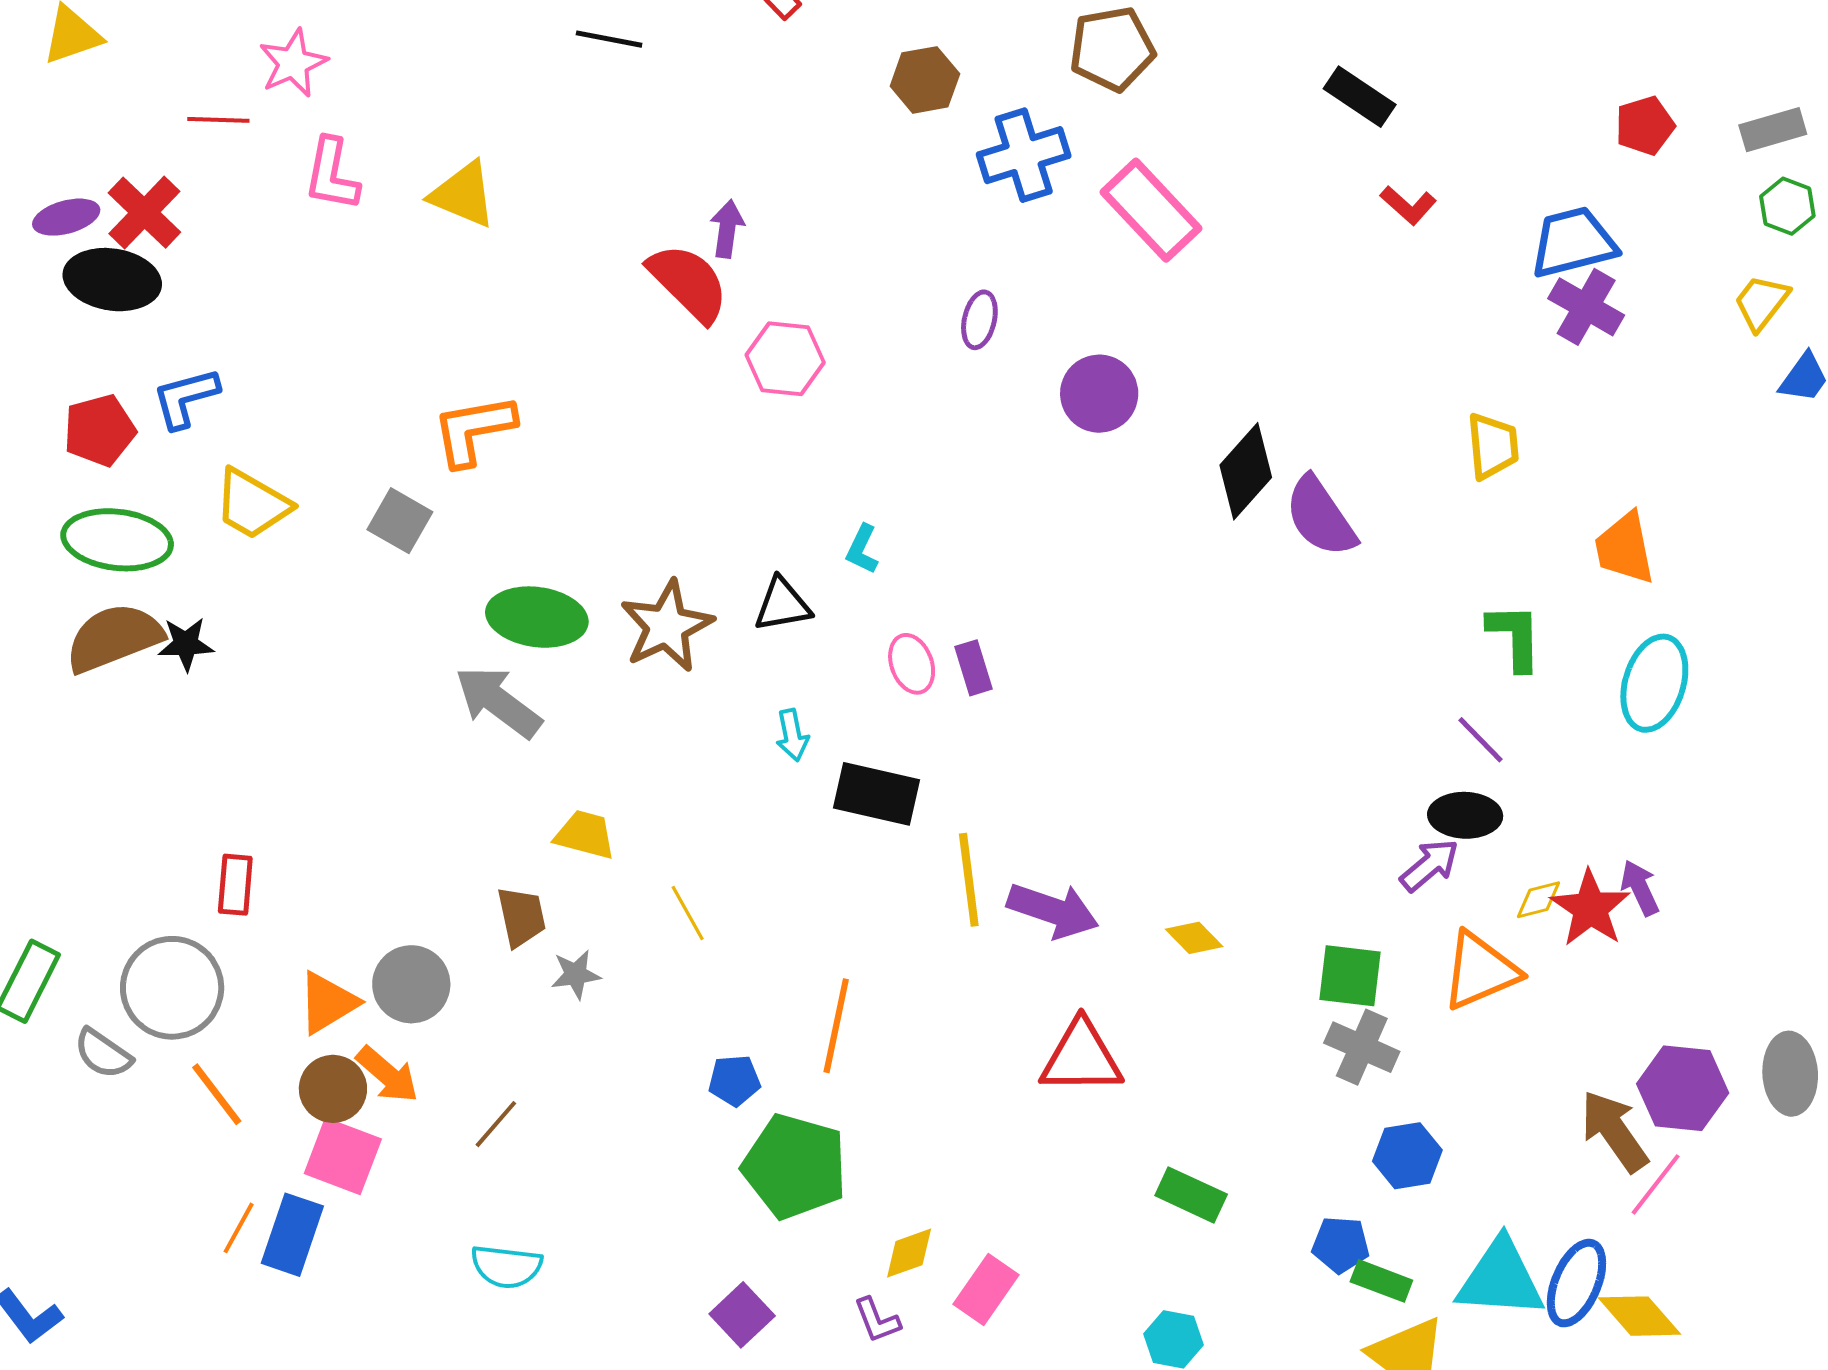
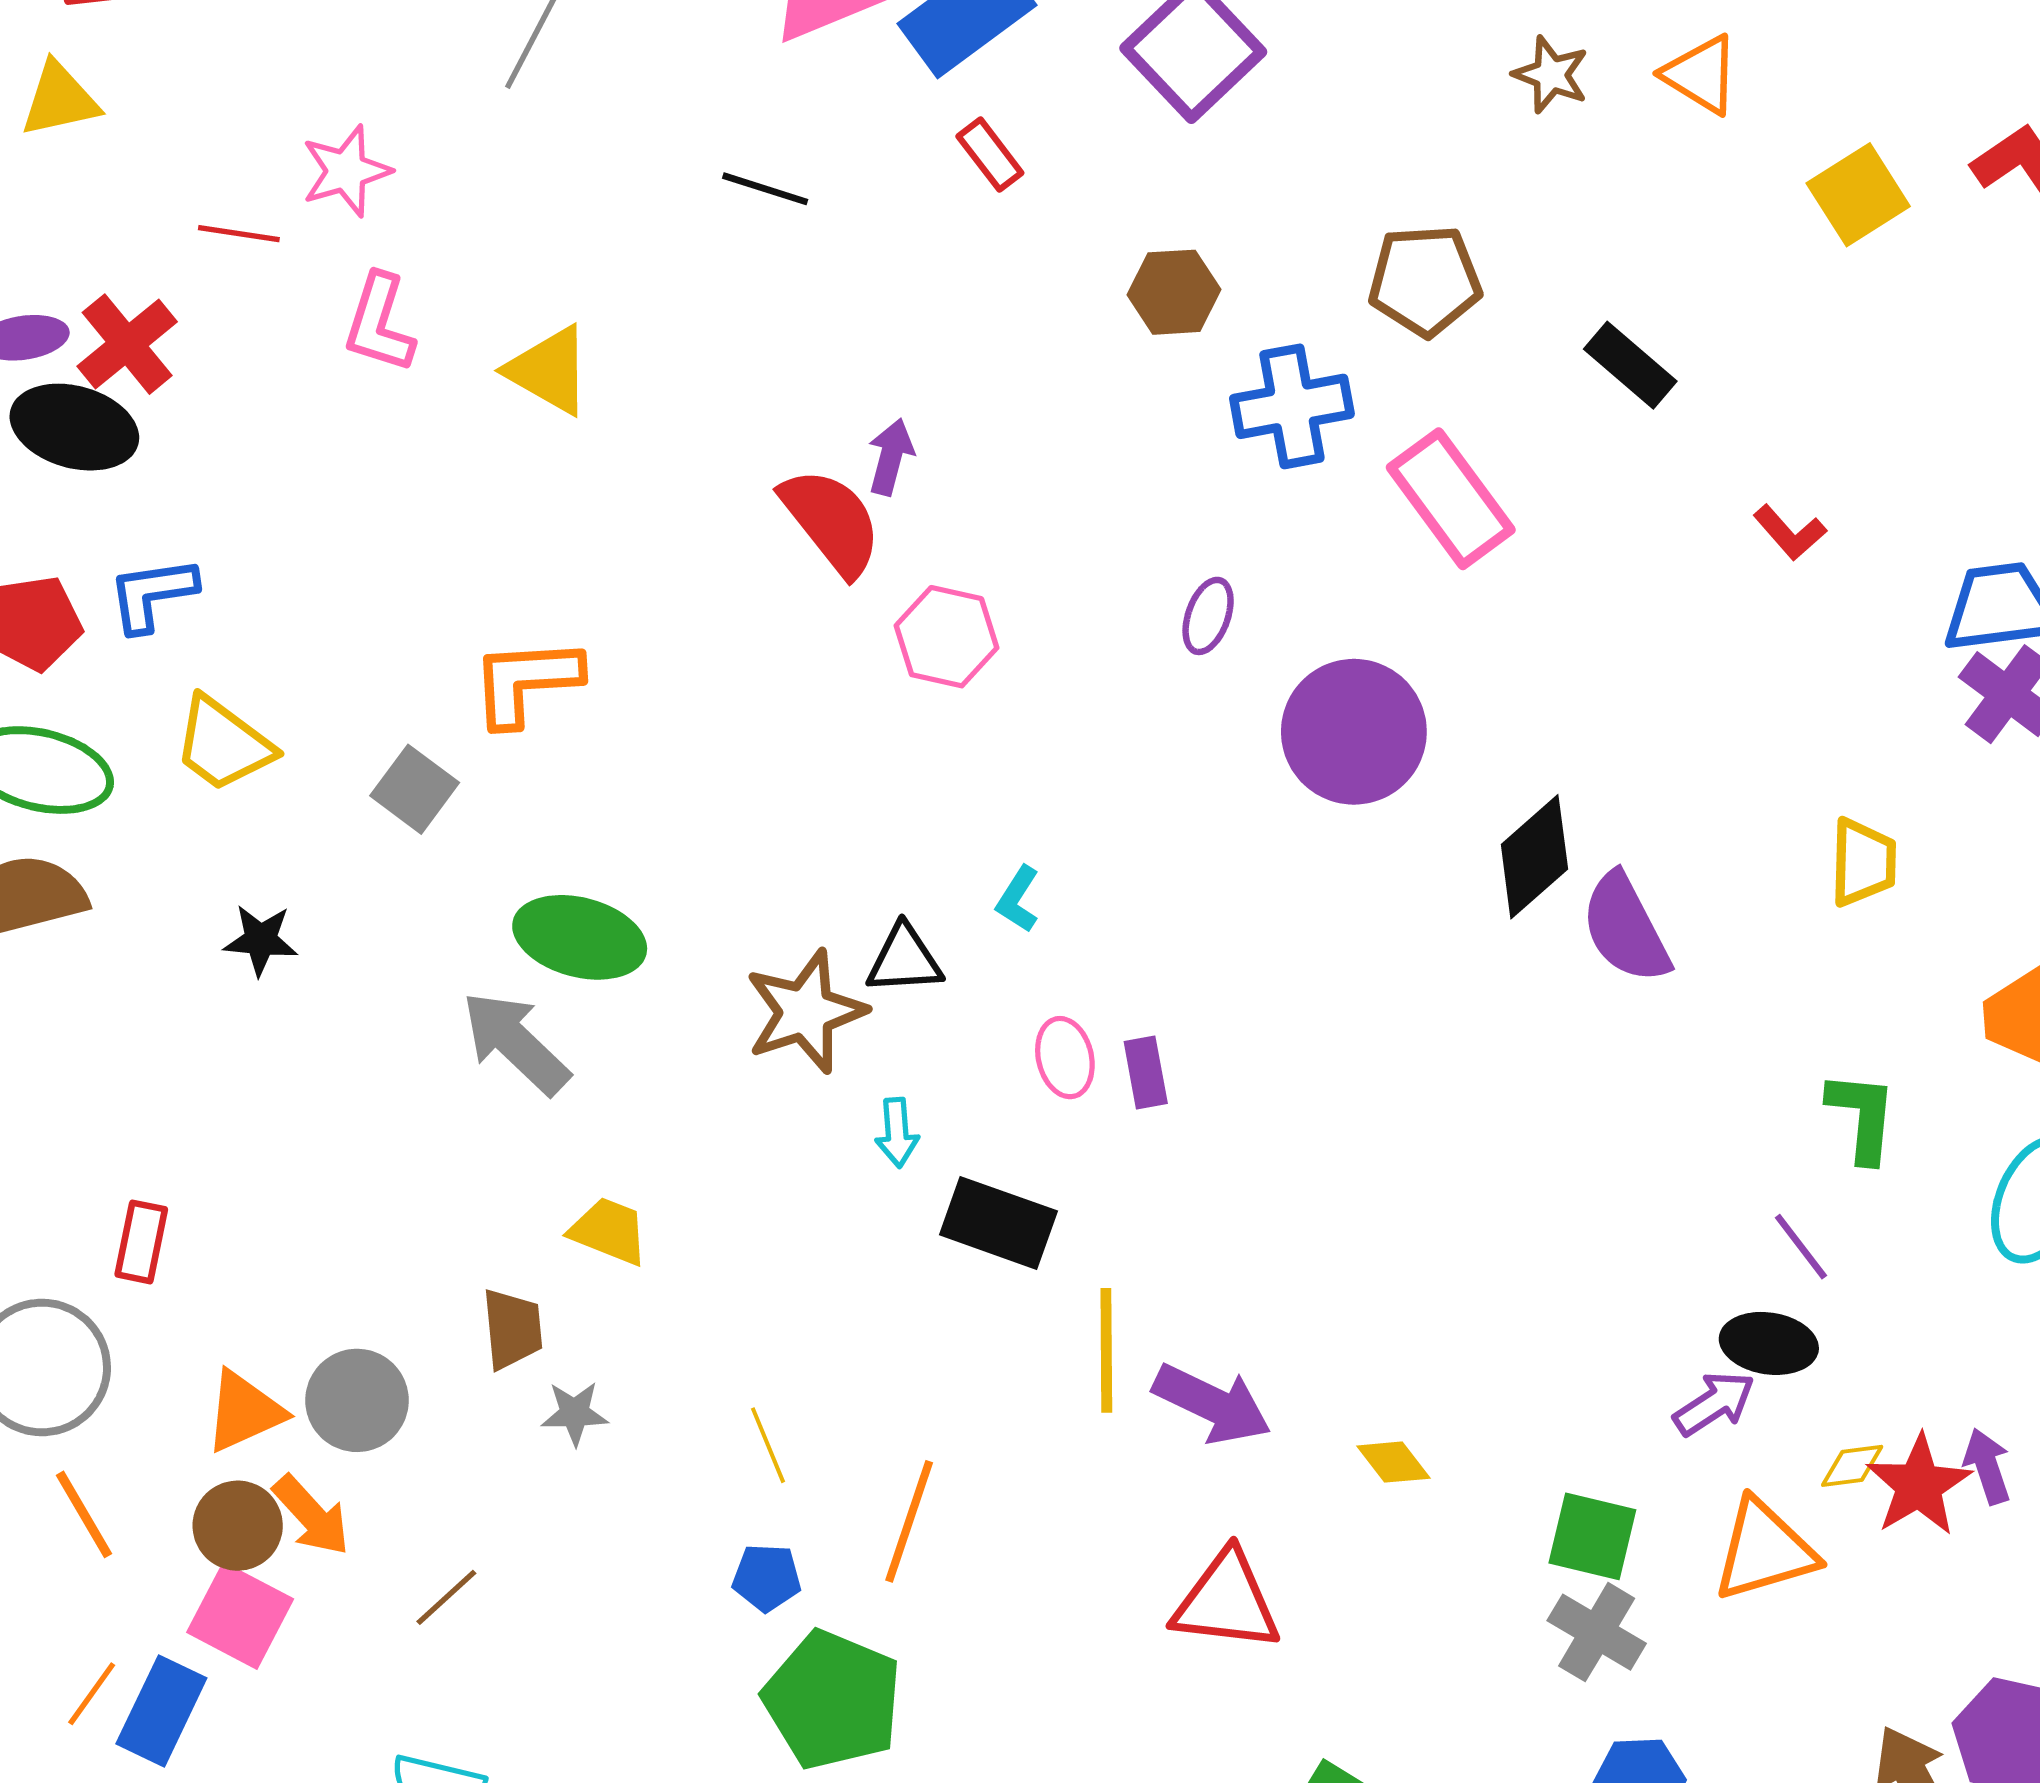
black rectangle: (1360, 97) -> (1630, 365), moved
purple circle: (1099, 394) -> (1354, 732), size x1.4
brown star: (667, 626) -> (805, 1012), moved
black star: (186, 644) -> (261, 940), moved
yellow line: (688, 913) -> (768, 1445), moved

